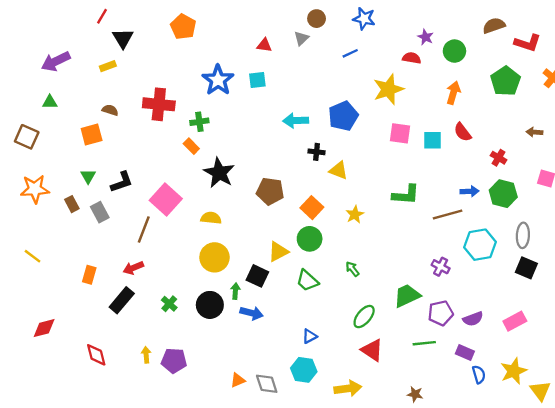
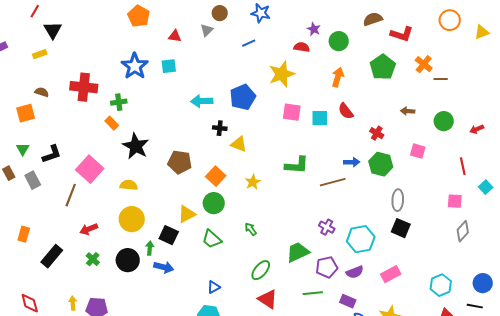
orange pentagon: (183, 27) -> (139, 16), moved
cyan hexagon: (480, 245) -> (361, 239), moved
red arrow: (133, 268) -> (89, 229), moved

